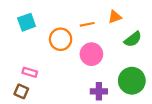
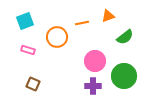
pink circle: (91, 54) -> (95, 61), moved
pink rectangle: (30, 72) -> (28, 50), moved
brown square: (21, 91) -> (33, 84), moved

